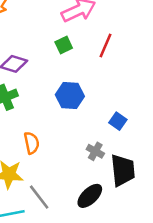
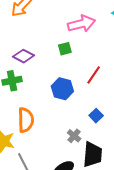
red line: (106, 46) -> (94, 75), moved
orange semicircle: (32, 143) -> (26, 120), size x1.4

